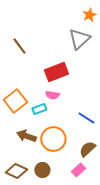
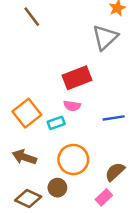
brown line: (19, 46) -> (32, 17), moved
blue line: (86, 118) -> (114, 118), moved, turned -42
brown arrow: (26, 136) -> (24, 157), moved
brown circle: (42, 170) -> (57, 188), moved

